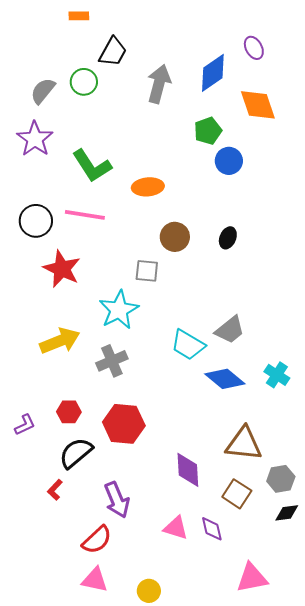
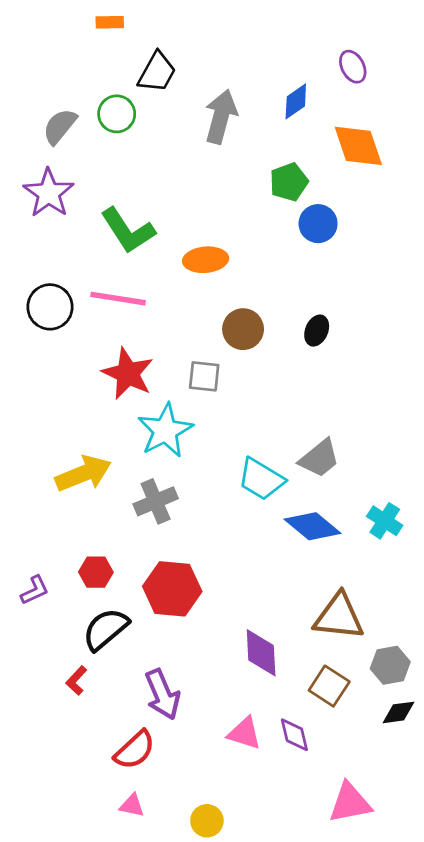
blue diamond: (213, 73) -> (296, 101), size x0.7
red star: (62, 269) -> (128, 374), moved
pink triangle: (95, 580) -> (132, 806), size x0.7

